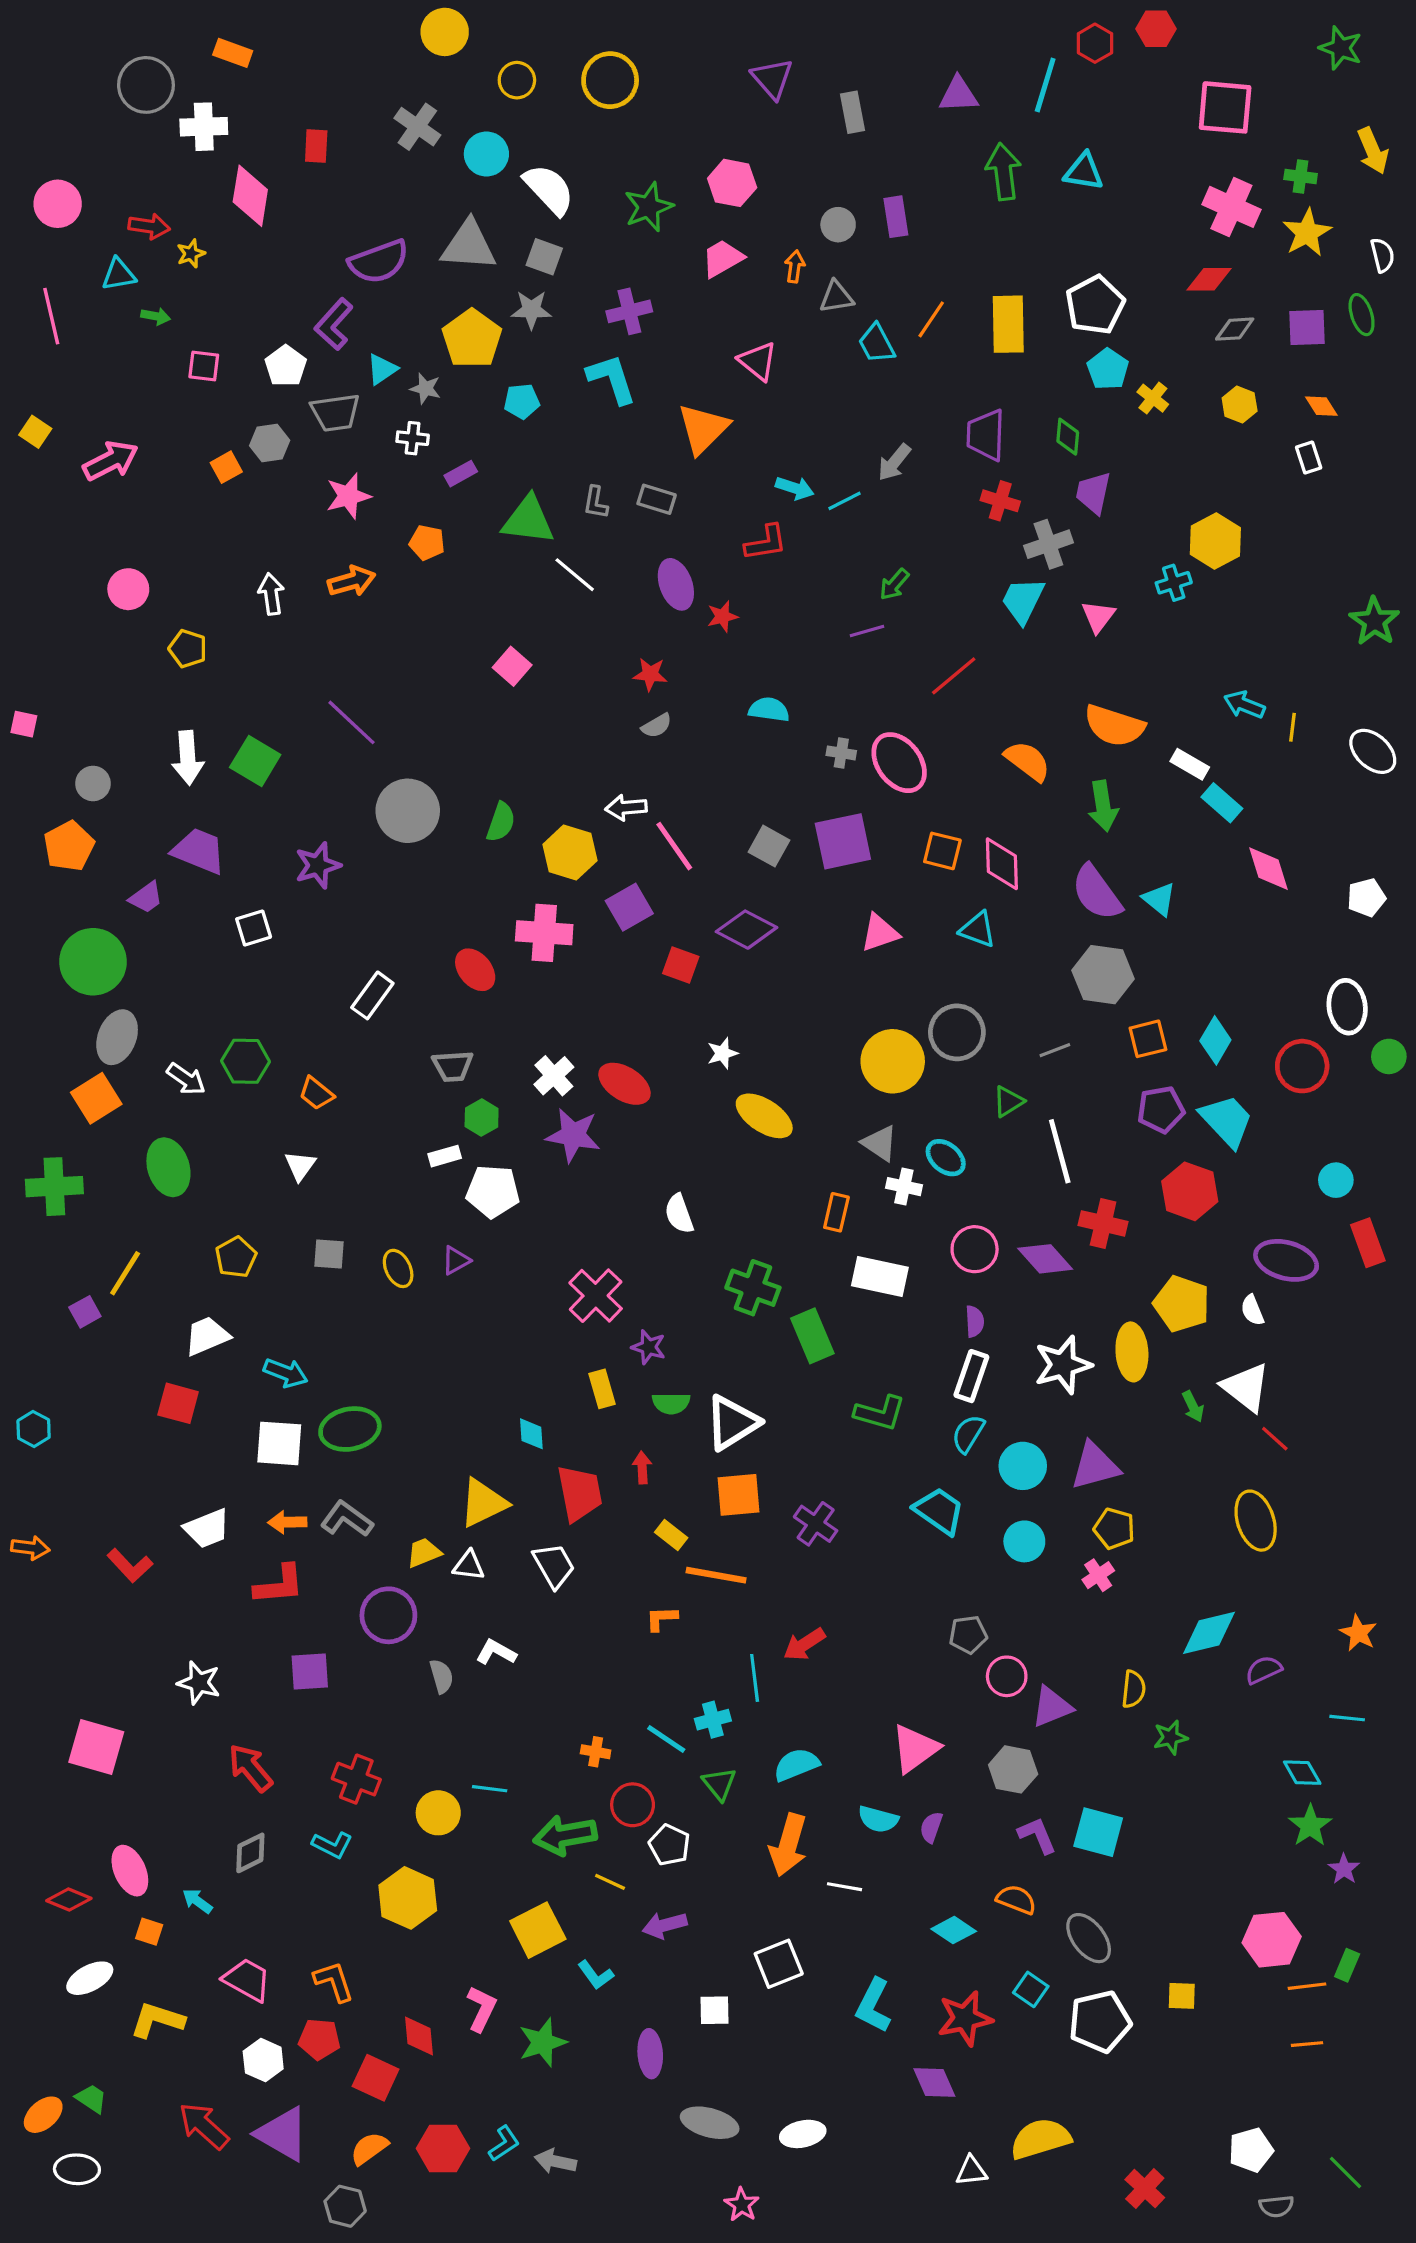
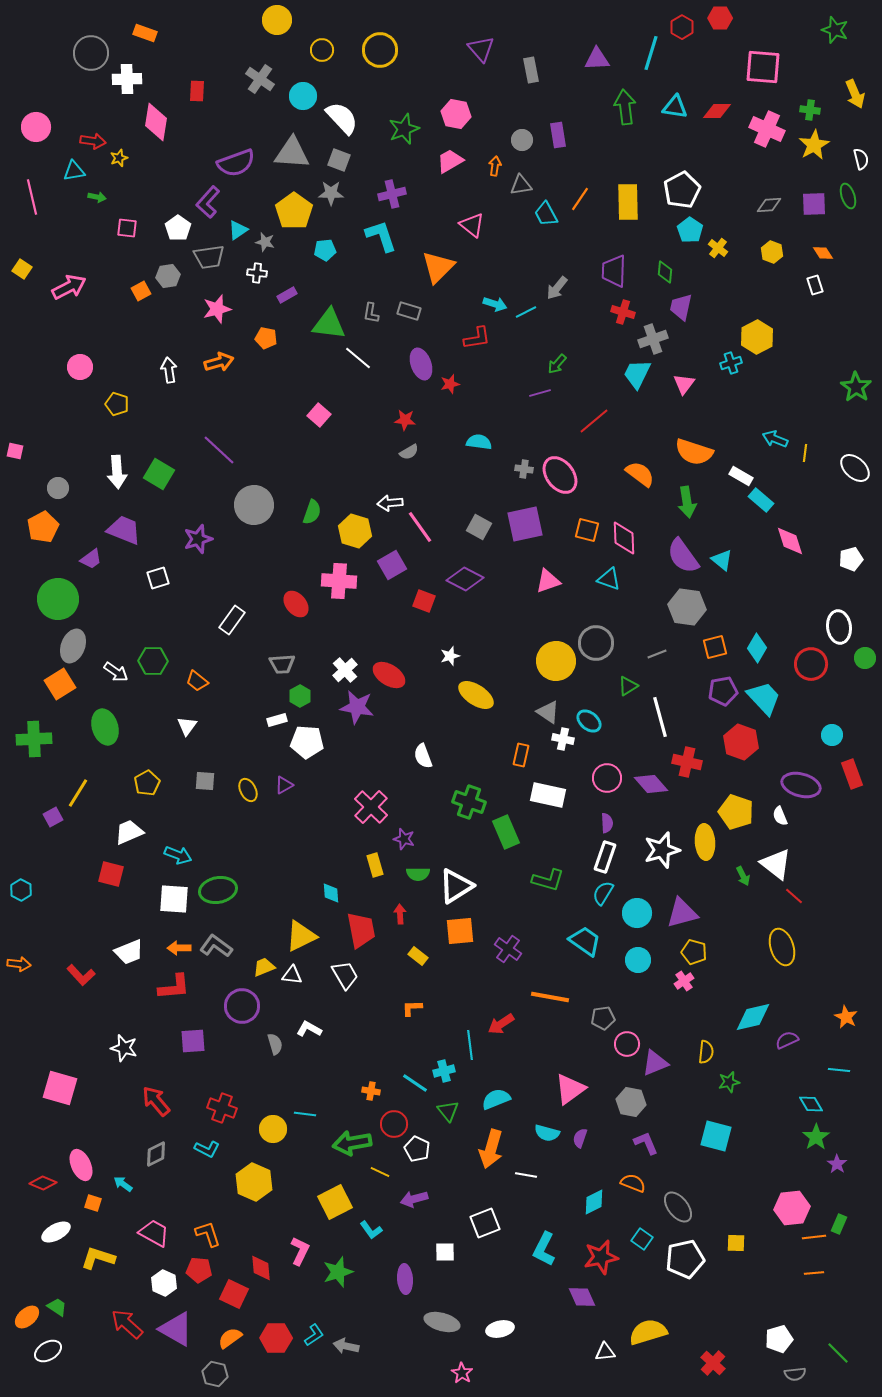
red diamond: (1209, 279) -> (717, 111), moved
orange line: (716, 1575) -> (550, 997), moved
cyan square: (1098, 1832) -> (716, 1136), moved
cyan diamond: (954, 1930) -> (594, 1202), turned -60
white ellipse: (77, 2169) -> (48, 1351), turned -32

